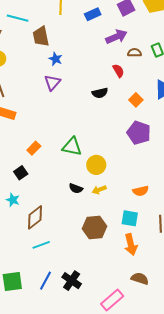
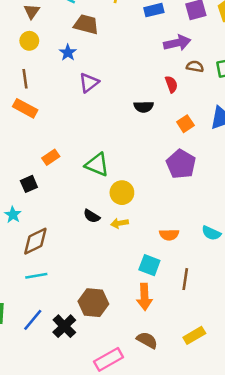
brown trapezoid: (41, 36) -> (86, 24), turned 105
blue star: (56, 59) -> (68, 53), moved
brown hexagon: (95, 228) -> (93, 303), moved

